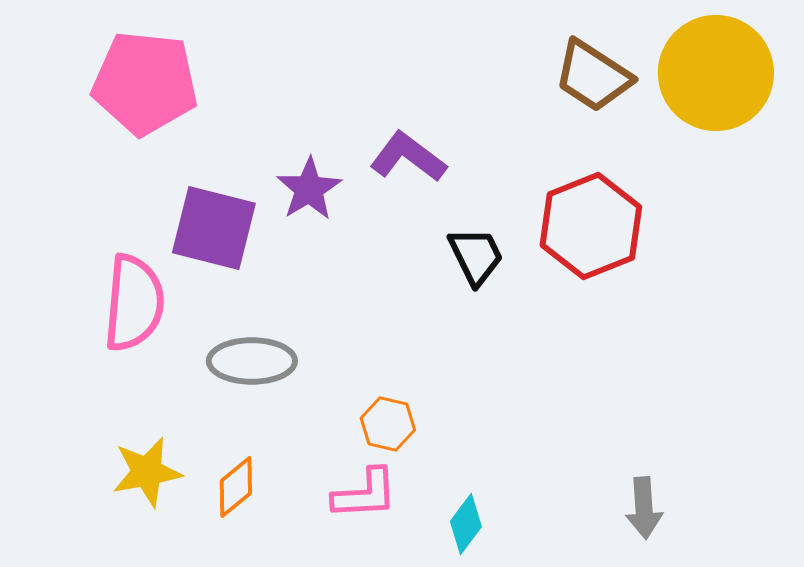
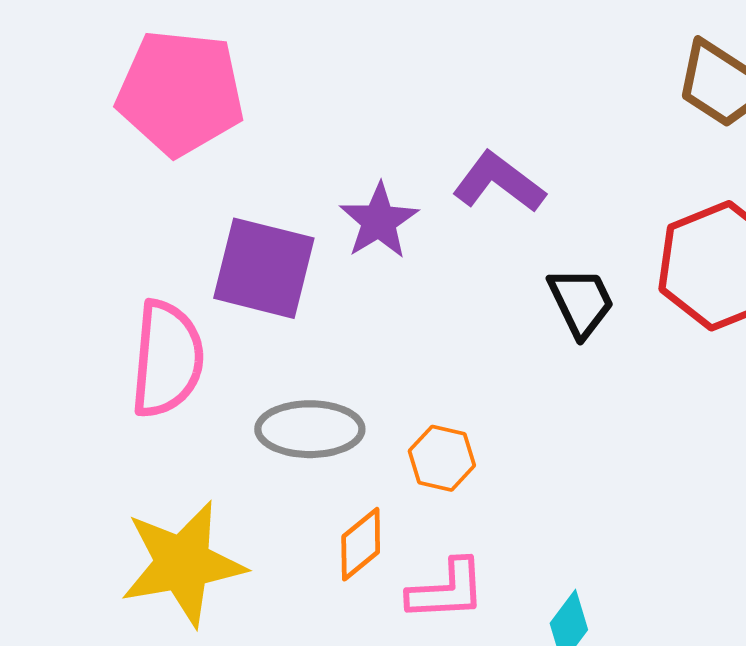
orange hexagon: (388, 424) -> (442, 458), moved
yellow star: (147, 472) -> (183, 564), size x1.5
orange diamond: (236, 487) -> (361, 544), moved

